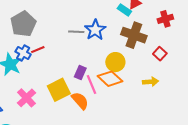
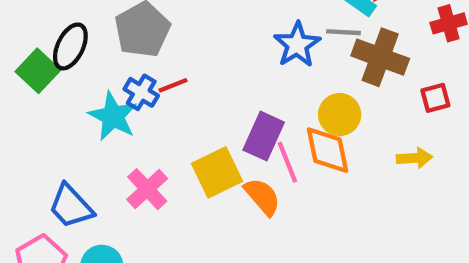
gray line: (76, 32) -> (343, 32), moved
red square: (160, 54) -> (435, 98), turned 32
purple rectangle: (80, 73) -> (264, 136), size x1.5
orange diamond: (110, 79) -> (327, 150), turned 35

